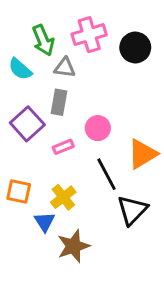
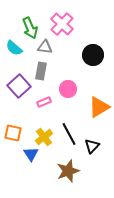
pink cross: (89, 35) -> (62, 24), turned -30
black circle: (135, 47) -> (93, 55), moved
black line: (106, 174) -> (69, 134), moved
black triangle: (132, 210) -> (92, 146), size x0.7
brown star: (73, 246) -> (68, 171), moved

